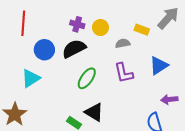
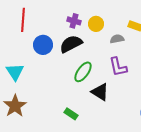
cyan triangle: (31, 78) -> (15, 72), moved, turned -30
black triangle: (94, 112) -> (100, 92), moved

